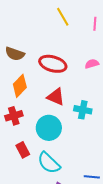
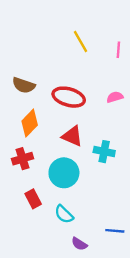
cyan semicircle: (49, 163) -> (64, 214), size x0.7

